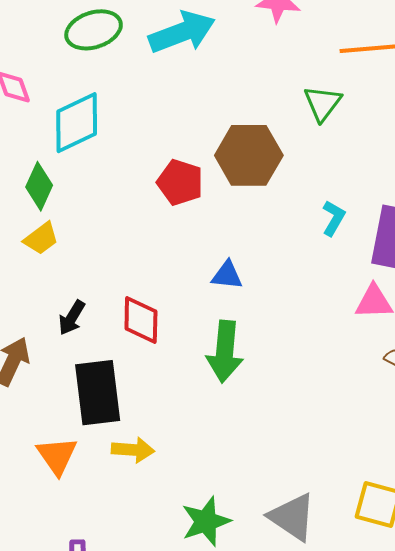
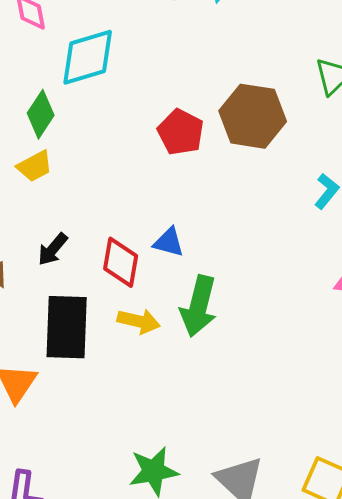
blue triangle: (227, 275) -> (169, 242), moved
yellow arrow: (133, 450) -> (139, 321), moved

